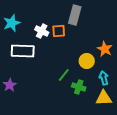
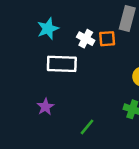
green line: (64, 75) -> (87, 127), moved

